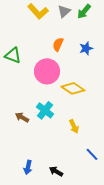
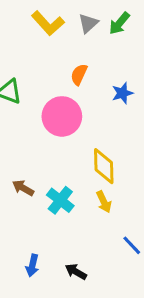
blue star: (86, 48) -> (122, 93), moved
yellow diamond: (73, 88) -> (104, 166), moved, turned 55
cyan cross: (45, 110) -> (60, 200), moved

